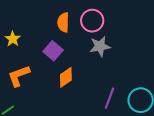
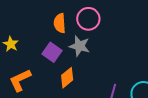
gray star: (100, 46) -> (79, 46), moved, turned 30

